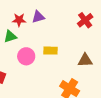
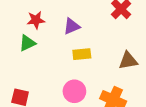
purple triangle: (38, 17) -> (72, 26), moved
pink circle: (26, 56) -> (74, 91), moved

